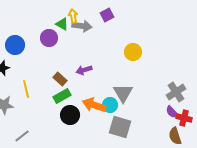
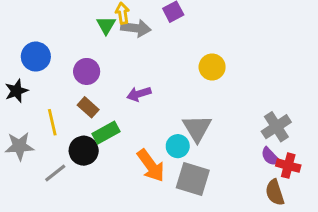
green triangle: (62, 24) -> (106, 25), turned 32
purple circle: (49, 38) -> (87, 71), moved
brown rectangle: (60, 79) -> (88, 107), moved
orange arrow: (94, 105) -> (151, 166), moved, turned -145
black circle: (70, 115) -> (84, 151), moved
gray line: (22, 136) -> (55, 173), moved

